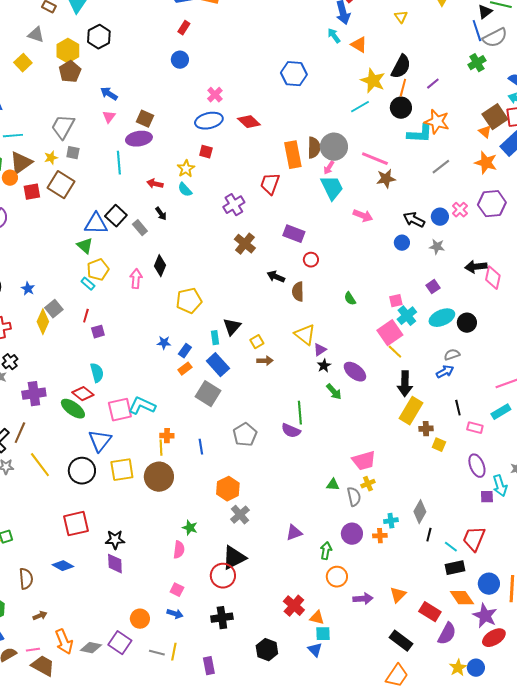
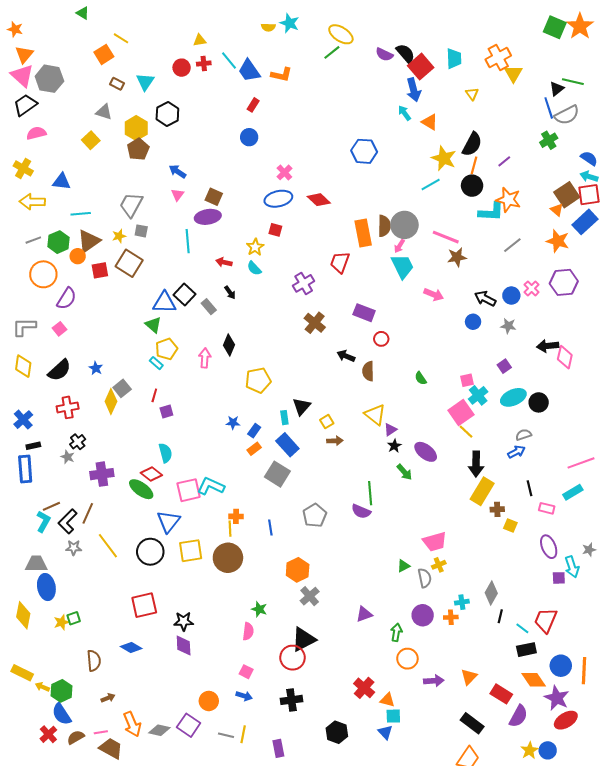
green triangle: (333, 485) -> (403, 566), turned -32

